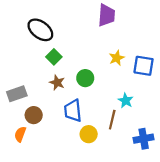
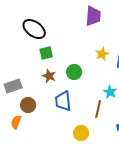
green square: (54, 57) -> (46, 53), turned 32
yellow circle: (89, 134) -> (81, 133), moved

